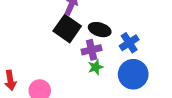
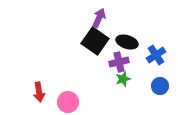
blue circle: (133, 74) -> (160, 86), size x0.6

